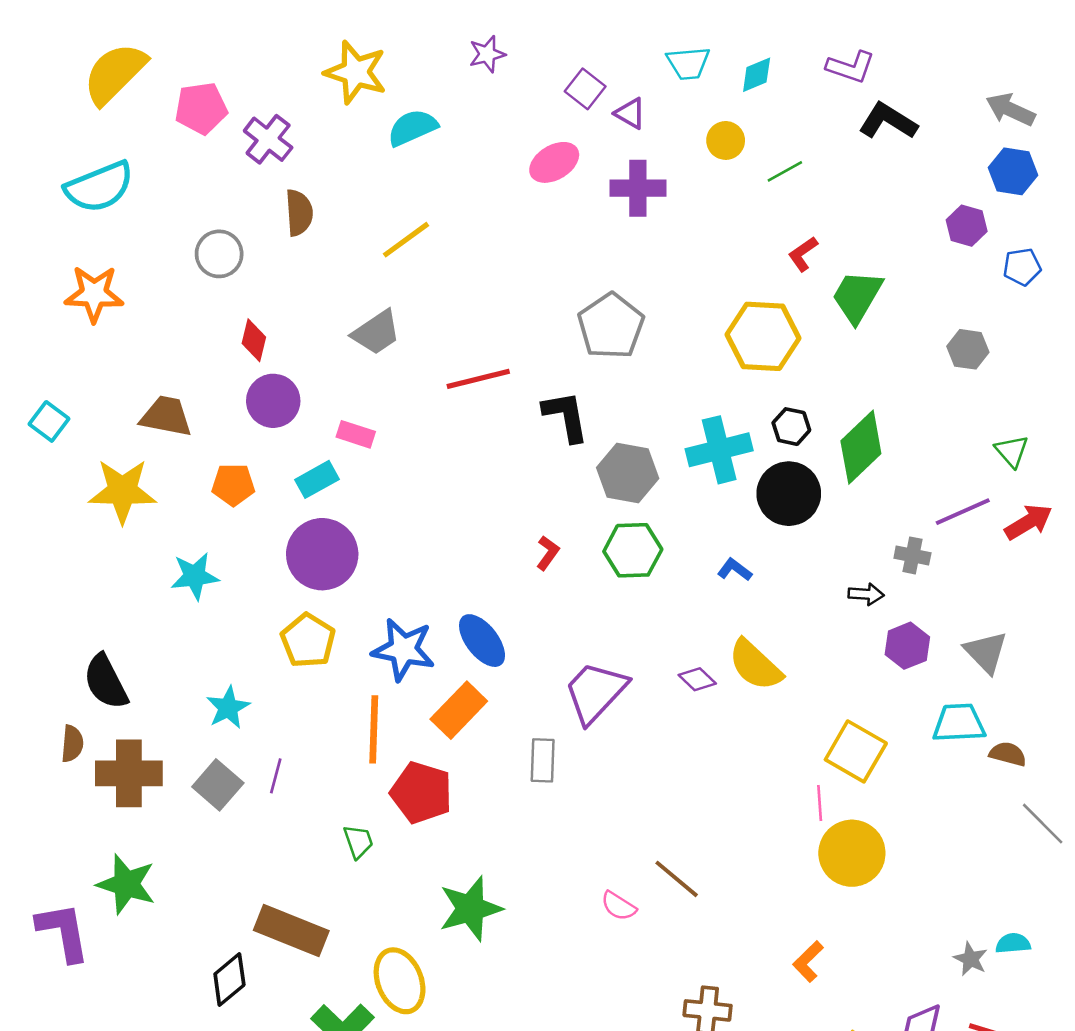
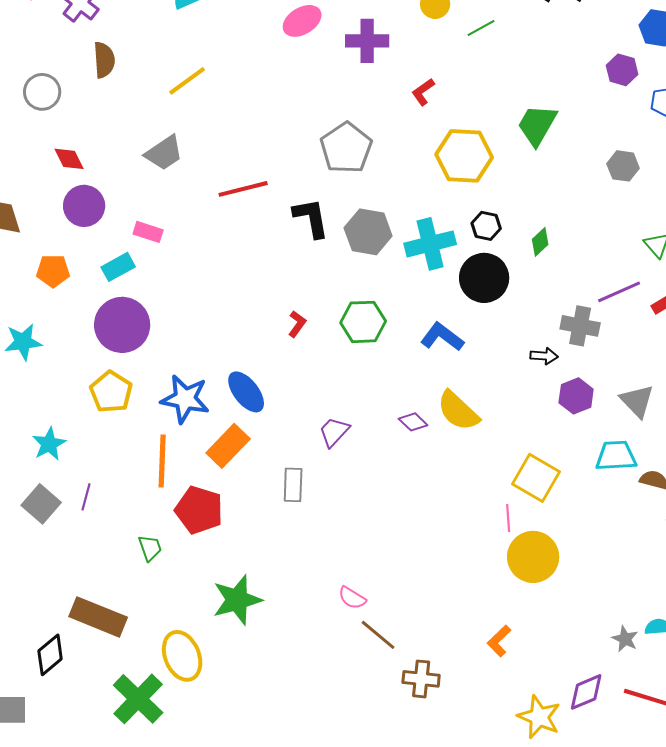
red L-shape: (803, 254) -> (423, 92), moved
red diamond: (254, 340) -> (69, 159), turned -40
green diamond: (861, 447) -> (540, 242), size x0.5
gray hexagon: (628, 473) -> (368, 232), moved
gray cross: (912, 555) -> (580, 326), size x1.4
blue L-shape: (735, 570) -> (442, 337), size x1.6
purple trapezoid: (595, 692) -> (334, 432), size x0.6
brown line: (677, 879) -> (378, 635), moved

